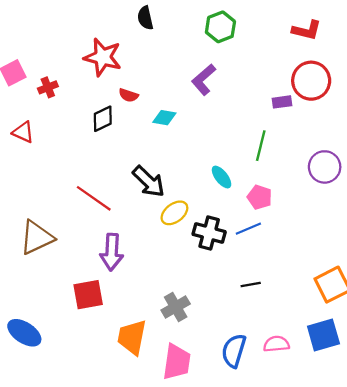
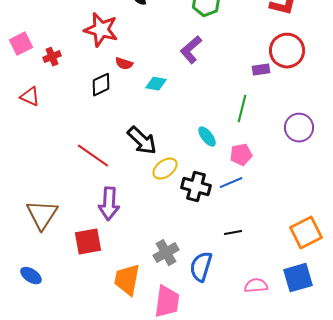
pink pentagon: (260, 197) -> (241, 155), turned -30
brown triangle: (37, 238) -> (42, 215), moved, turned -32
blue ellipse: (24, 333) -> (31, 276), size x0.7
blue semicircle: (234, 351) -> (201, 267), moved

